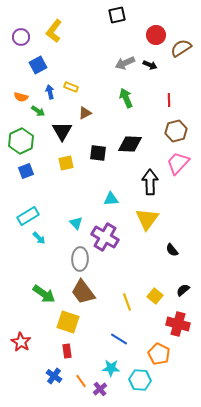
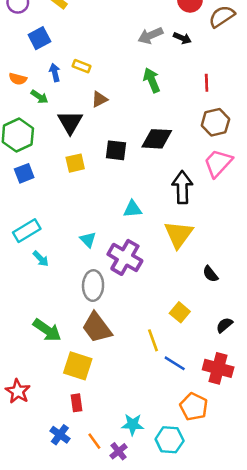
yellow square: (155, 296) -> (180, 312), moved
blue line: (119, 339) -> (175, 363), moved

